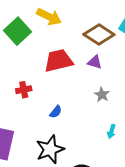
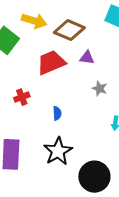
brown diamond: (99, 34) -> (69, 30), moved
blue semicircle: (56, 112) -> (57, 113), turned -32

